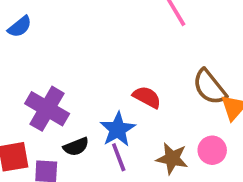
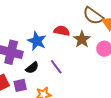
blue star: (118, 129) -> (37, 41), moved
brown star: (172, 159) -> (82, 39), moved, turned -30

